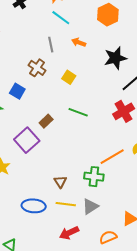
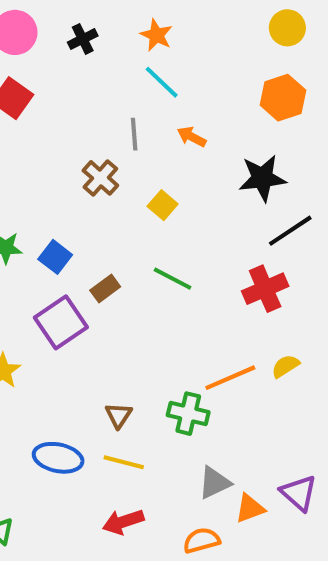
orange hexagon: (108, 15) -> (283, 98), moved
blue square: (17, 91) -> (55, 257), moved
gray triangle: (90, 206) -> (214, 483), moved

